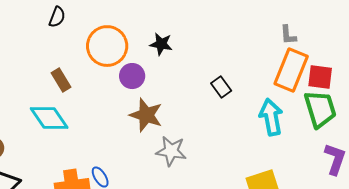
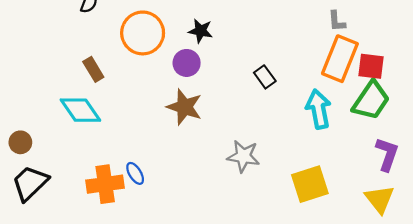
purple circle: (132, 76) -> (187, 63), moved
green trapezoid: (320, 109) -> (371, 100), turned 51
gray star: (171, 151) -> (243, 156), moved

